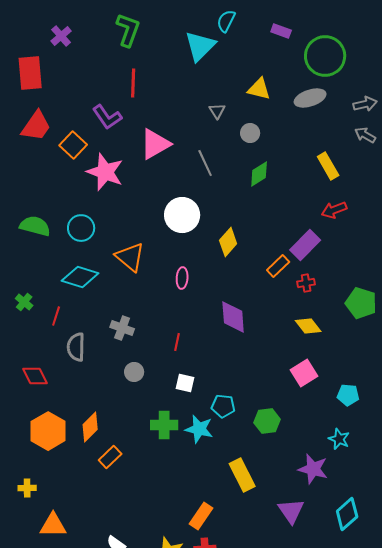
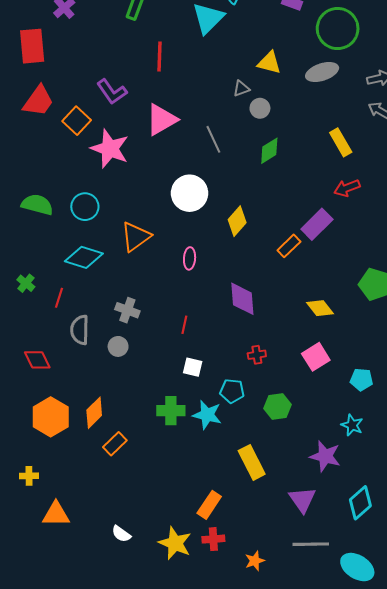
red line: (133, 83) -> (159, 56), moved
gray triangle: (217, 111) -> (241, 89), moved, turned 42
orange triangle: (130, 257) -> (136, 237), turned 44
red cross: (306, 283) -> (257, 355), moved
gray circle: (134, 372) -> (118, 346), moved

